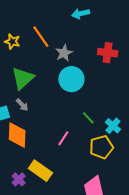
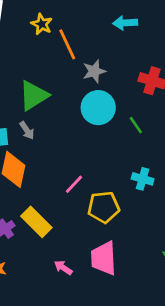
yellow star: (12, 42) -> (42, 24), moved
green line: (88, 118) -> (136, 125), moved
cyan cross: (113, 126) -> (143, 179), turned -35
yellow pentagon: (101, 147) -> (104, 207), moved

